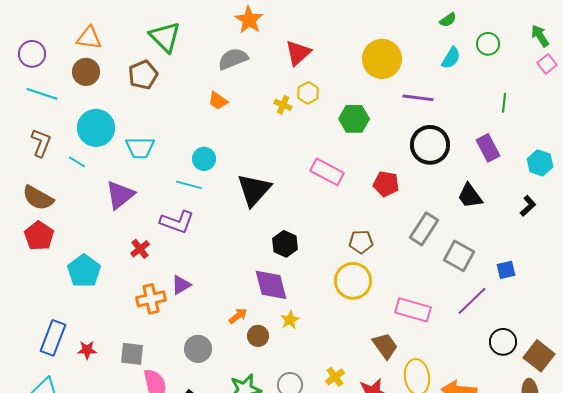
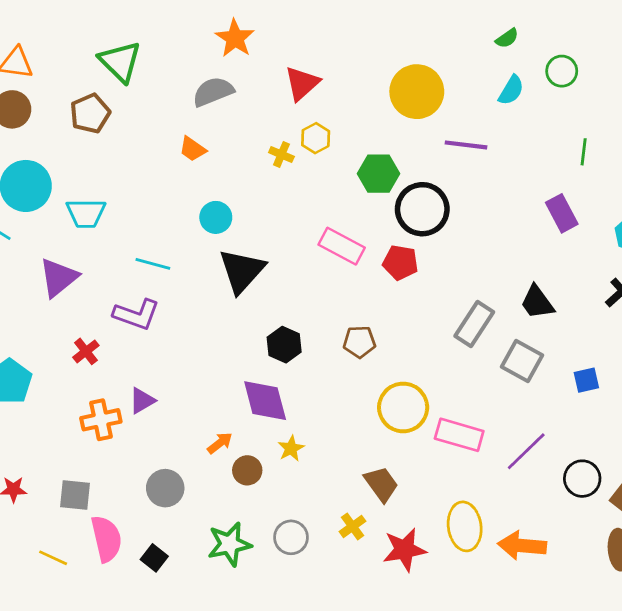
black circle: (430, 145) -> (422, 209), moved
cyan circle: (204, 159) -> (216, 217), moved
red pentagon: (386, 184) -> (400, 263), moved
black trapezoid: (470, 196) -> (537, 302), moved
brown pentagon: (361, 242) -> (359, 342), moved
yellow circle: (353, 281) -> (403, 407), moved
purple line: (472, 301) -> (526, 451), moved
brown trapezoid: (385, 346) -> (381, 484), moved

